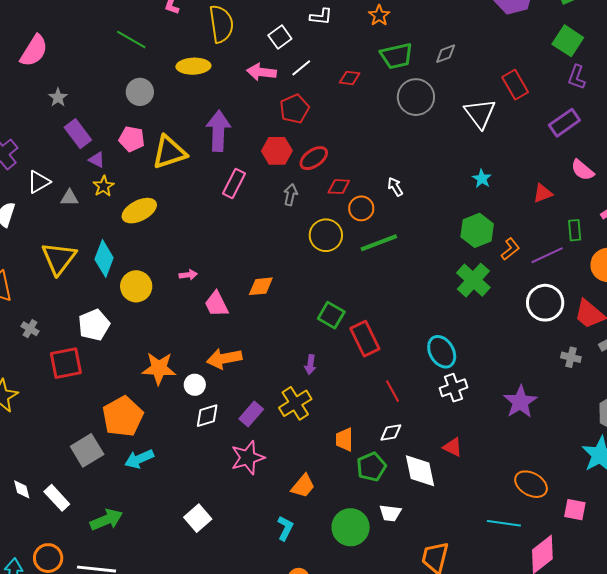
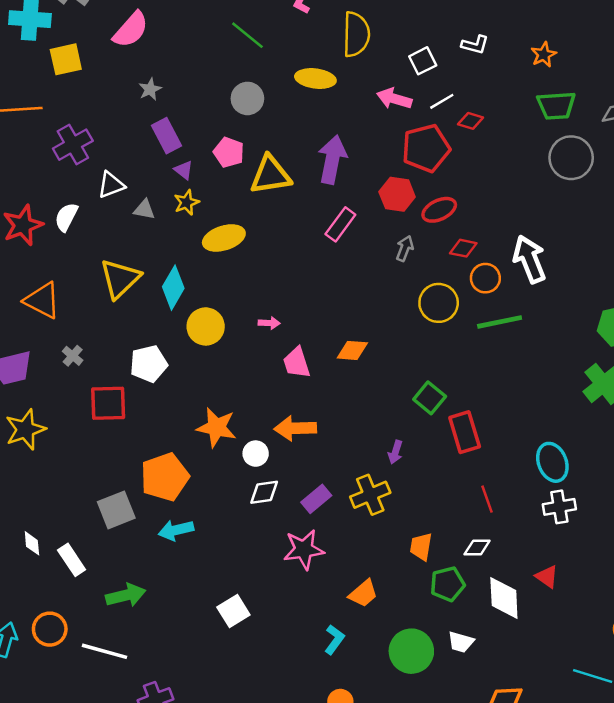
red diamond: (350, 78) -> (471, 121), moved
red pentagon: (294, 109) -> (426, 148), size x1.4
white arrow: (395, 187) -> (529, 259), size x2.0

